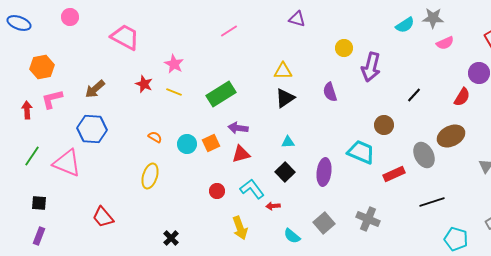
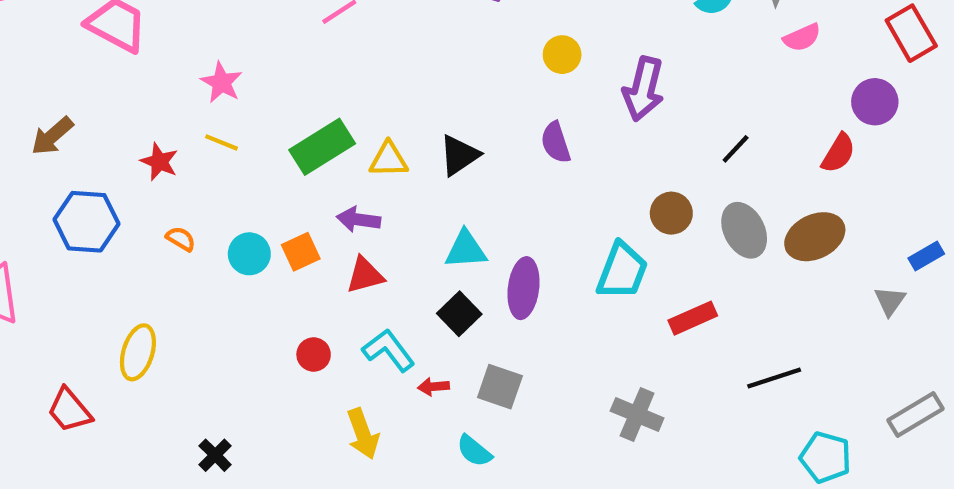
yellow circle: (344, 48) -> (562, 55), moved
yellow triangle: (283, 71) -> (389, 160), moved
red star: (144, 84) -> (159, 162), moved
blue hexagon: (92, 129) -> (87, 222), moved
cyan triangle: (288, 142) -> (466, 250), size x1.5
cyan trapezoid: (361, 152) -> (622, 271), turned 88
gray ellipse: (424, 155) -> (744, 230), moved
purple ellipse: (324, 172) -> (524, 288), moved
yellow ellipse: (150, 176) -> (138, 352), moved
gray square: (324, 223) -> (500, 387), moved, turned -30

